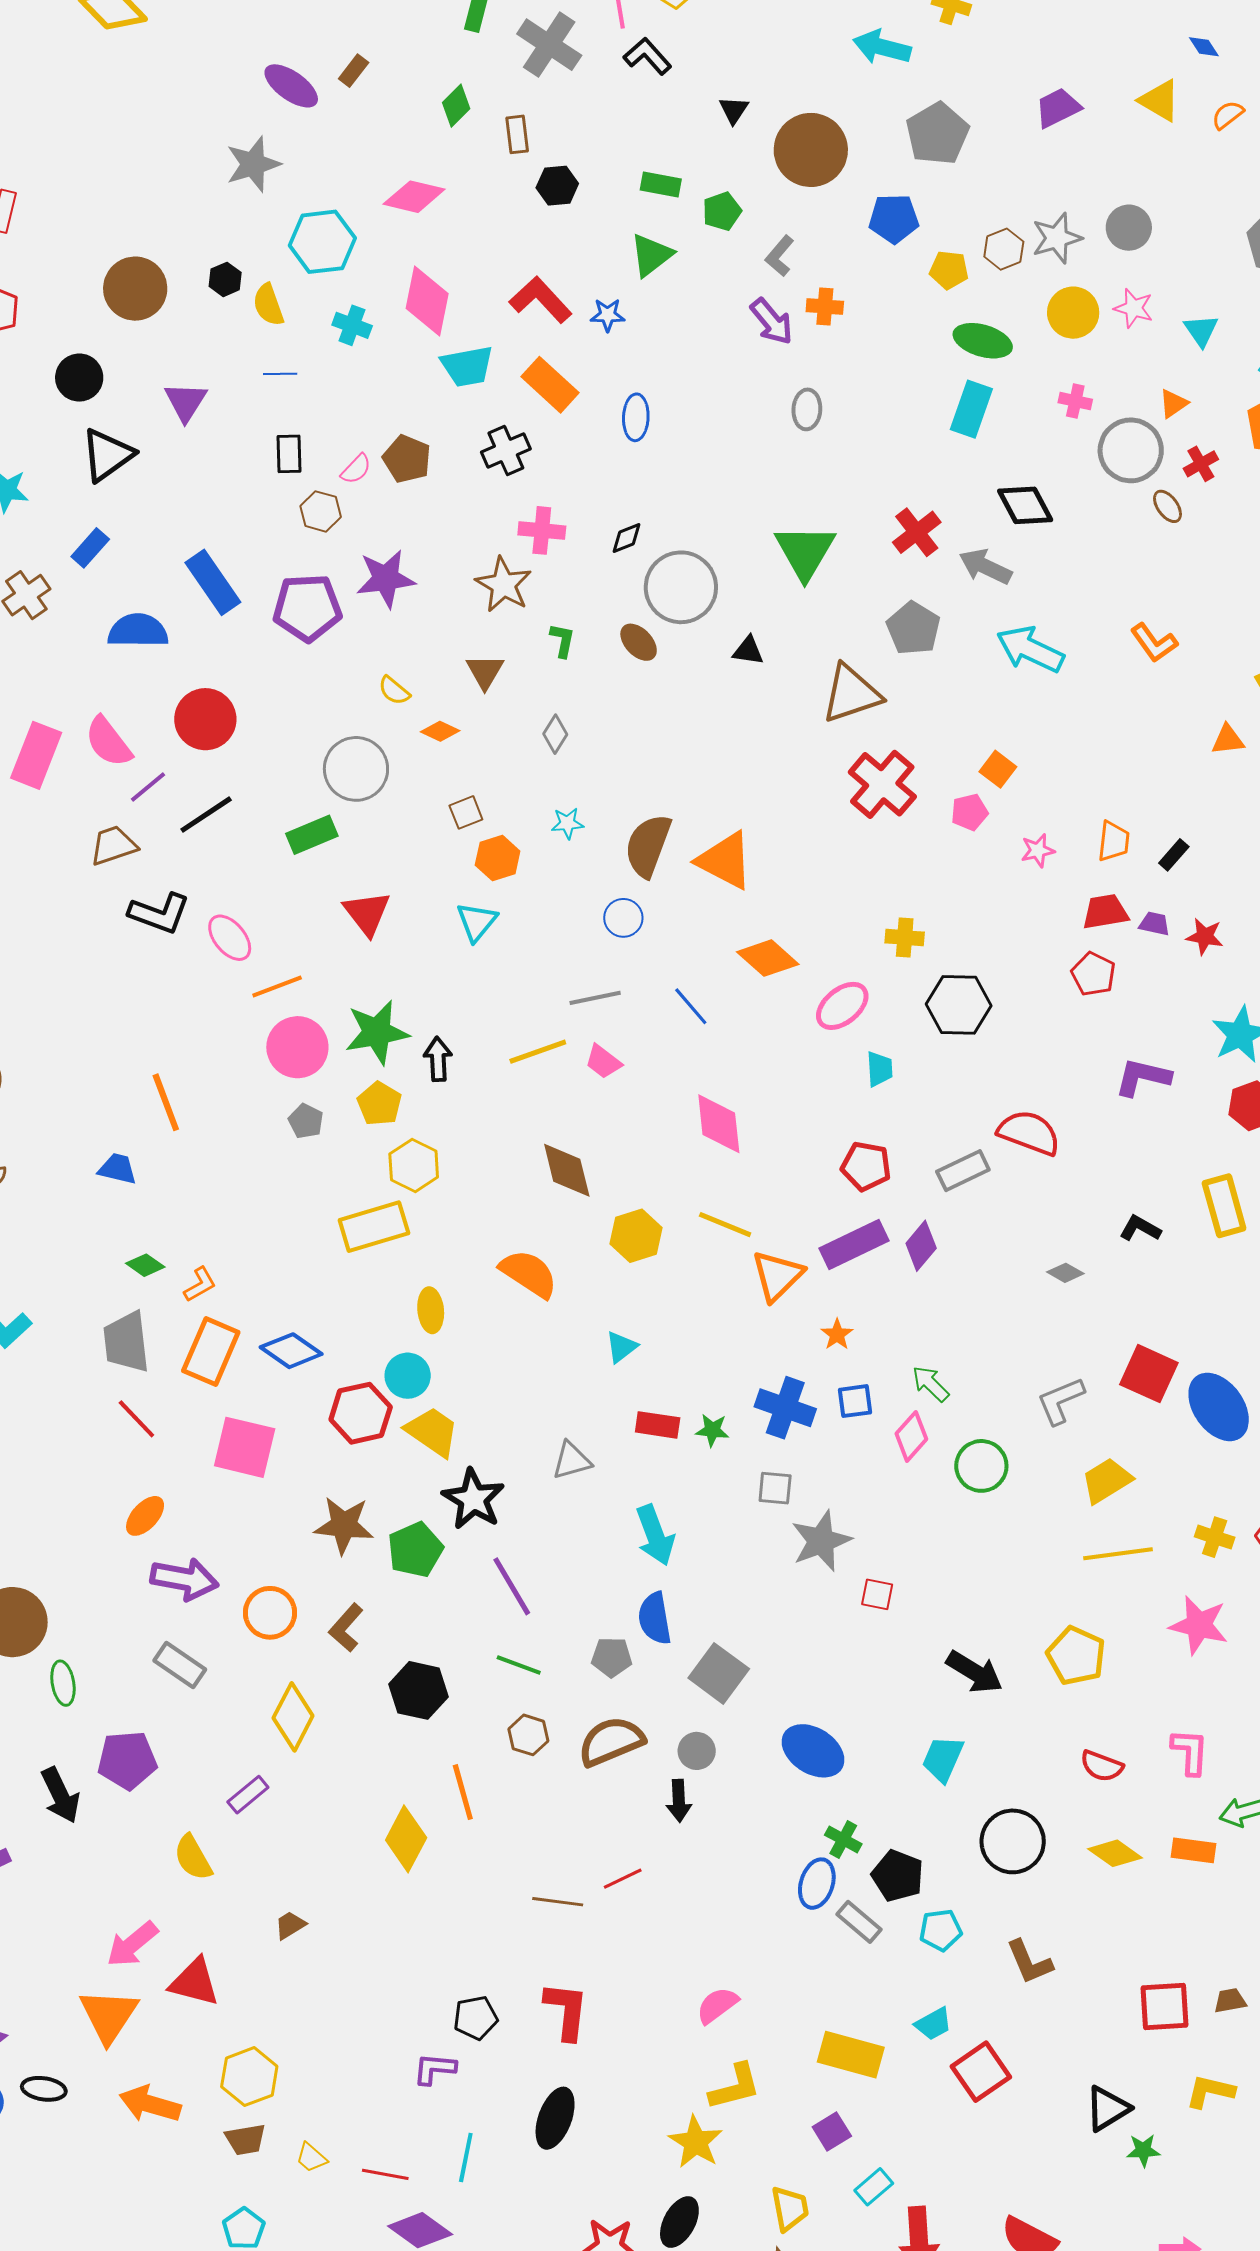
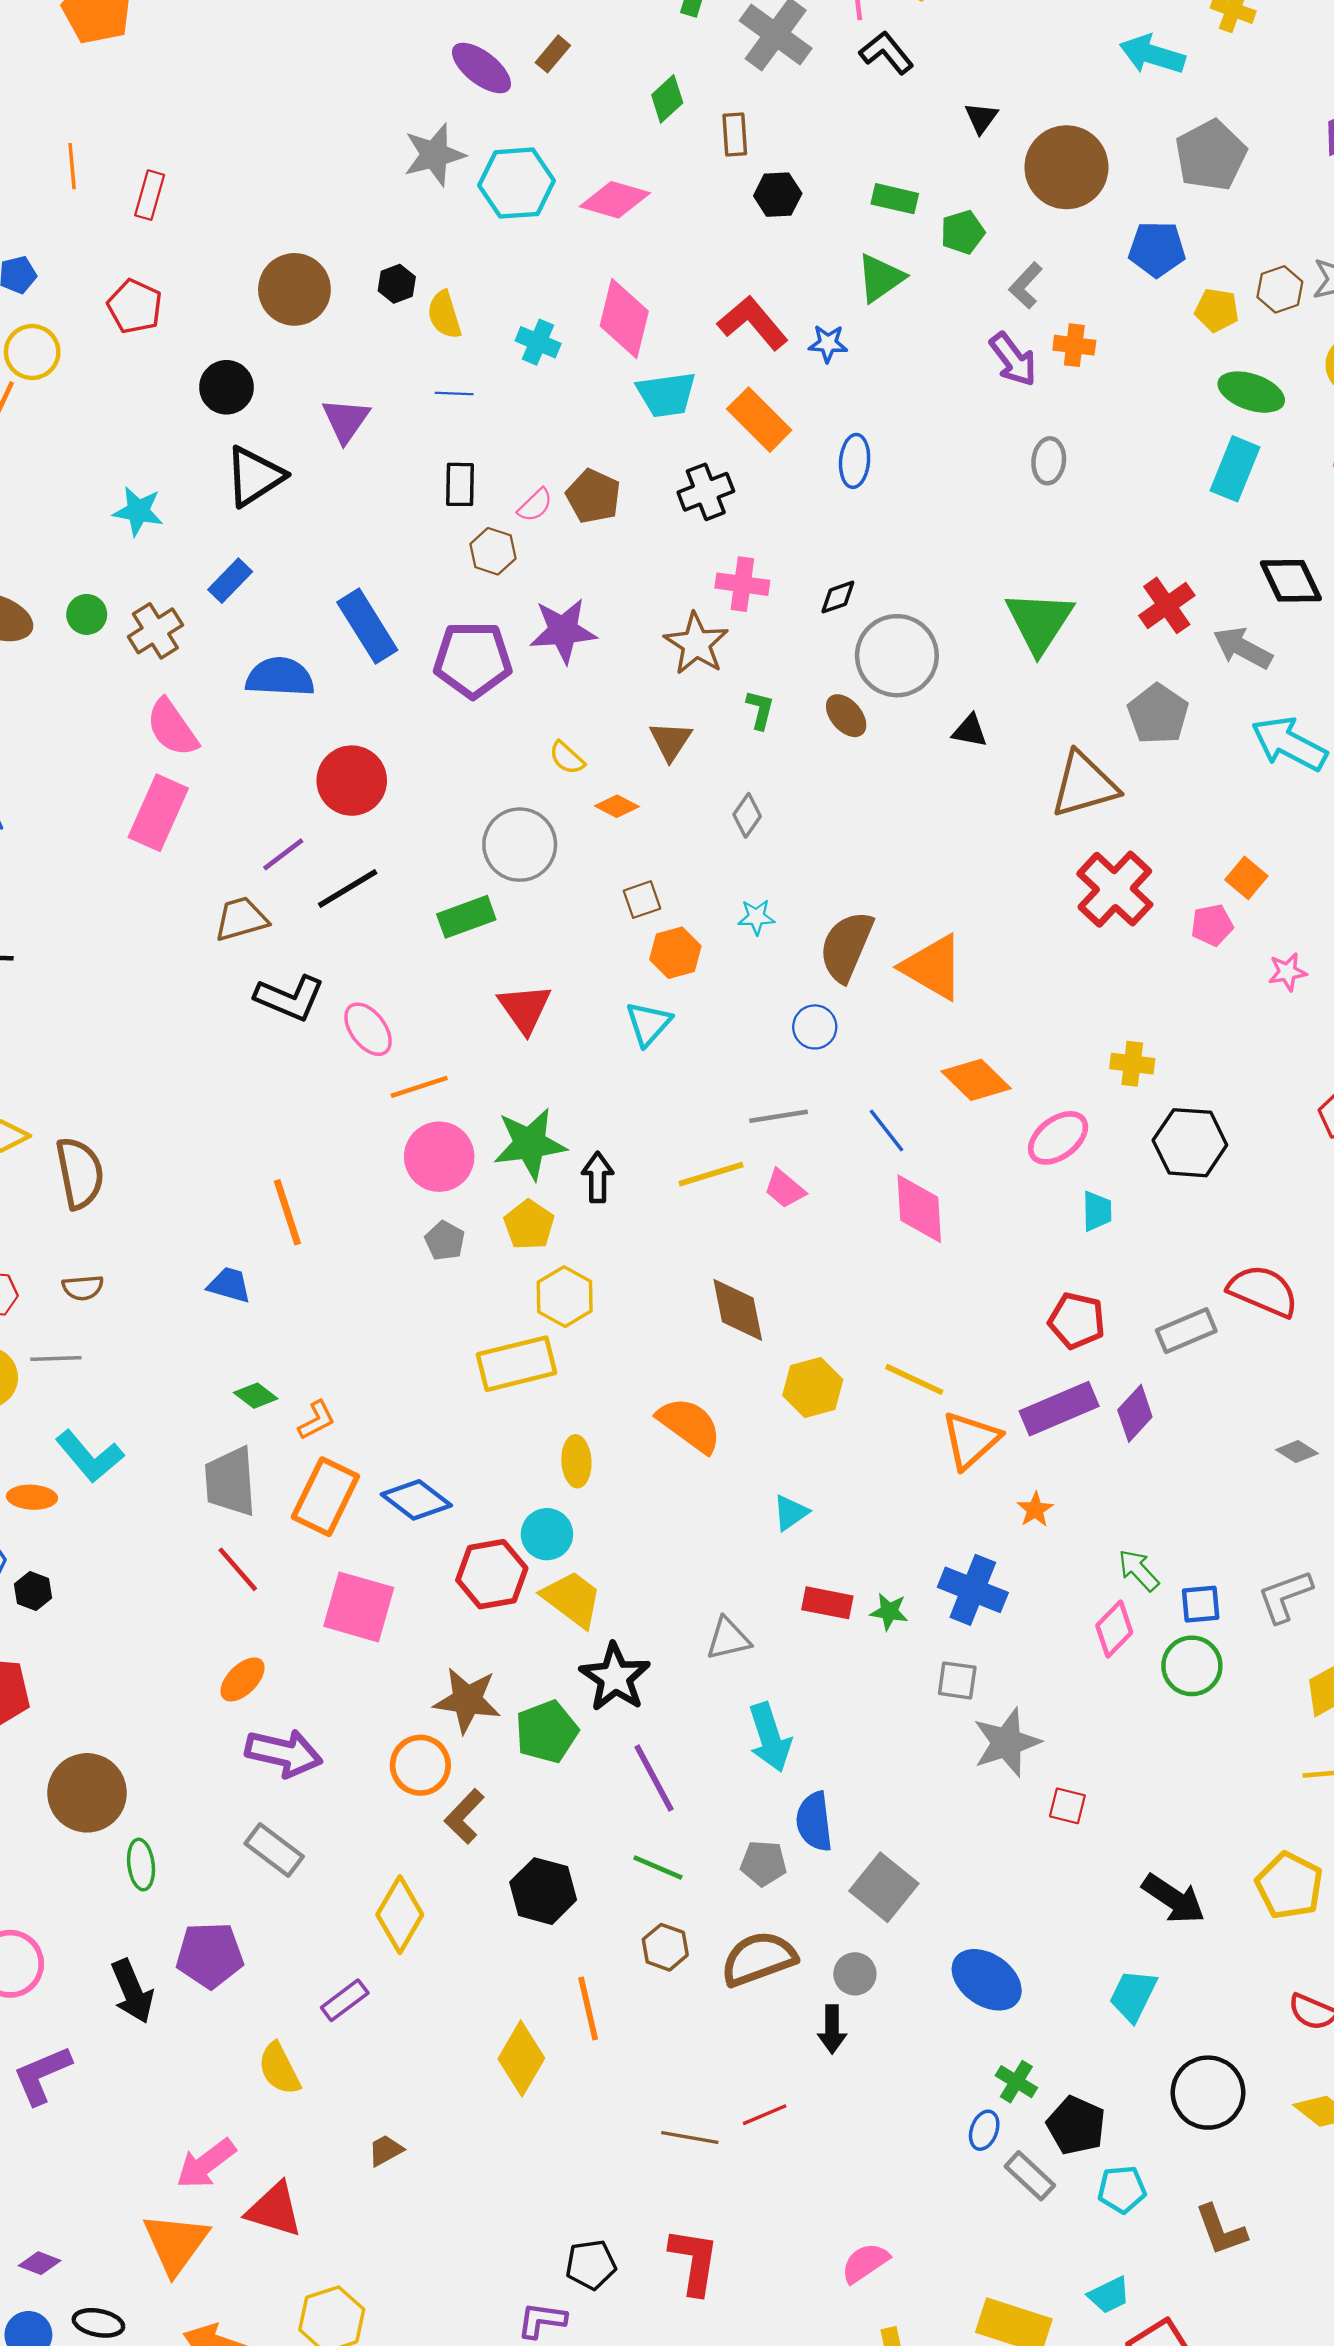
cyan hexagon: (322, 242) -> (516, 183), moved
pink semicircle: (108, 742) -> (172, 728), moved
pink diamond: (719, 1124) -> (919, 1209), moved
blue square: (855, 1401) -> (1201, 1604), moved
cyan arrow: (655, 1535) -> (770, 1737), moved
orange circle: (270, 1613) -> (420, 1765), moved
blue ellipse: (817, 1884) -> (984, 2130), size x0.7

